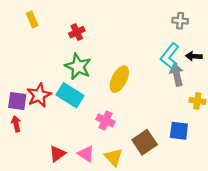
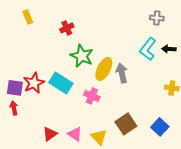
green star: (78, 67) -> (82, 56), moved
gray arrow: (177, 75) -> (122, 73), moved
pink cross: (106, 120) -> (92, 96), moved
blue square: (179, 131) -> (160, 127), moved, turned 36

